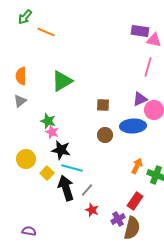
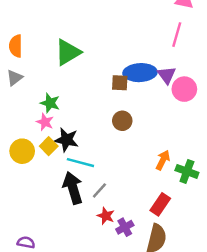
purple triangle: (140, 99) -> (167, 75), turned -42
blue ellipse: (133, 126) -> (140, 73), moved
pink star: (52, 132) -> (45, 122), moved
yellow square: (47, 173) -> (49, 146), moved
purple cross: (118, 219) -> (125, 227), moved

